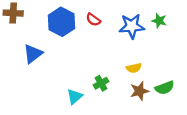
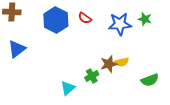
blue triangle: (33, 54) -> (17, 49), moved
brown star: (139, 91) -> (109, 64), moved

